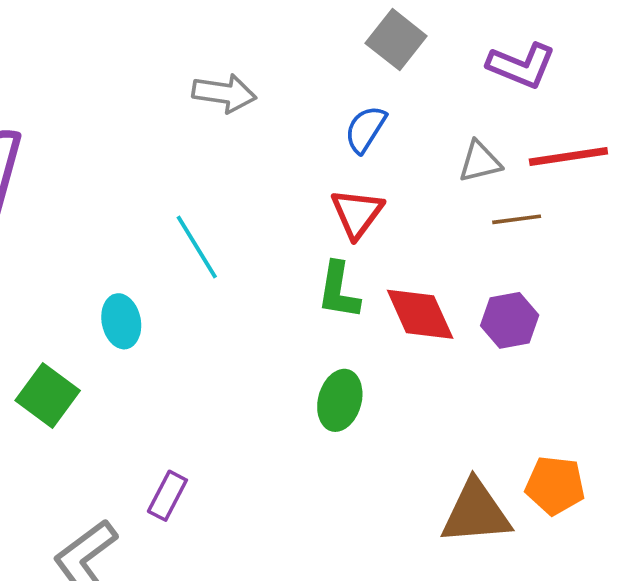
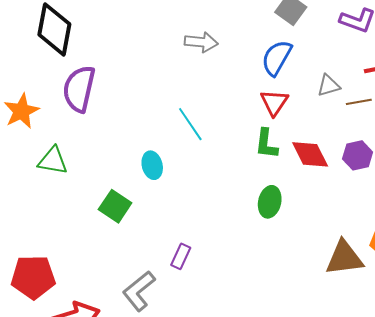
blue semicircle: (365, 129) -> (277, 58), size x1.4
gray triangle: (480, 162) -> (329, 85), moved

